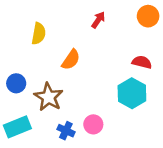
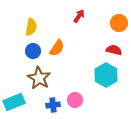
orange circle: (148, 16) -> (119, 23), moved
blue circle: (16, 83) -> (33, 51), moved
blue cross: (66, 131) -> (53, 105), turned -32

